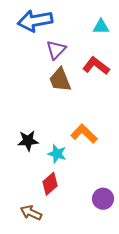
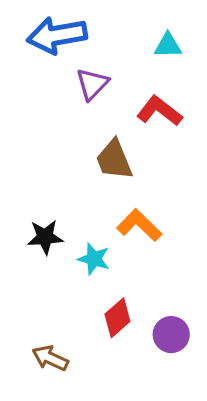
brown trapezoid: (60, 80) -> (114, 160), moved
red diamond: (50, 184) -> (117, 318), moved

